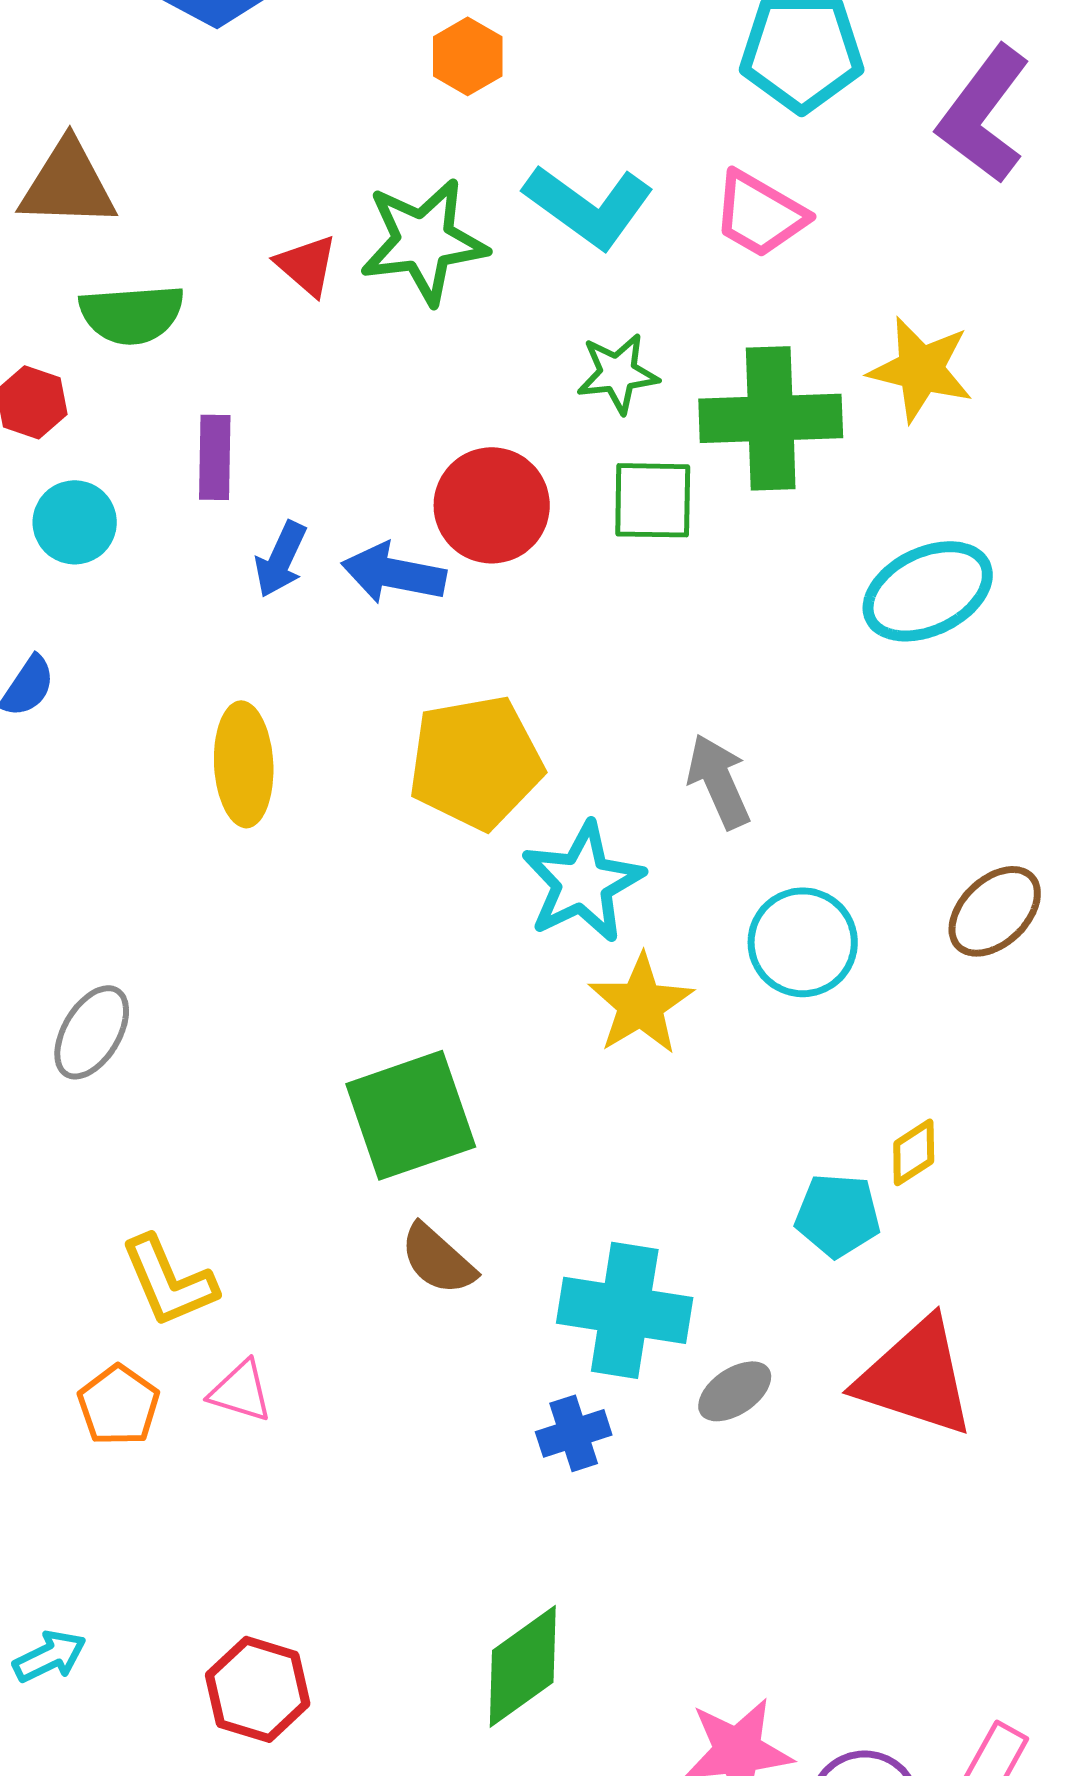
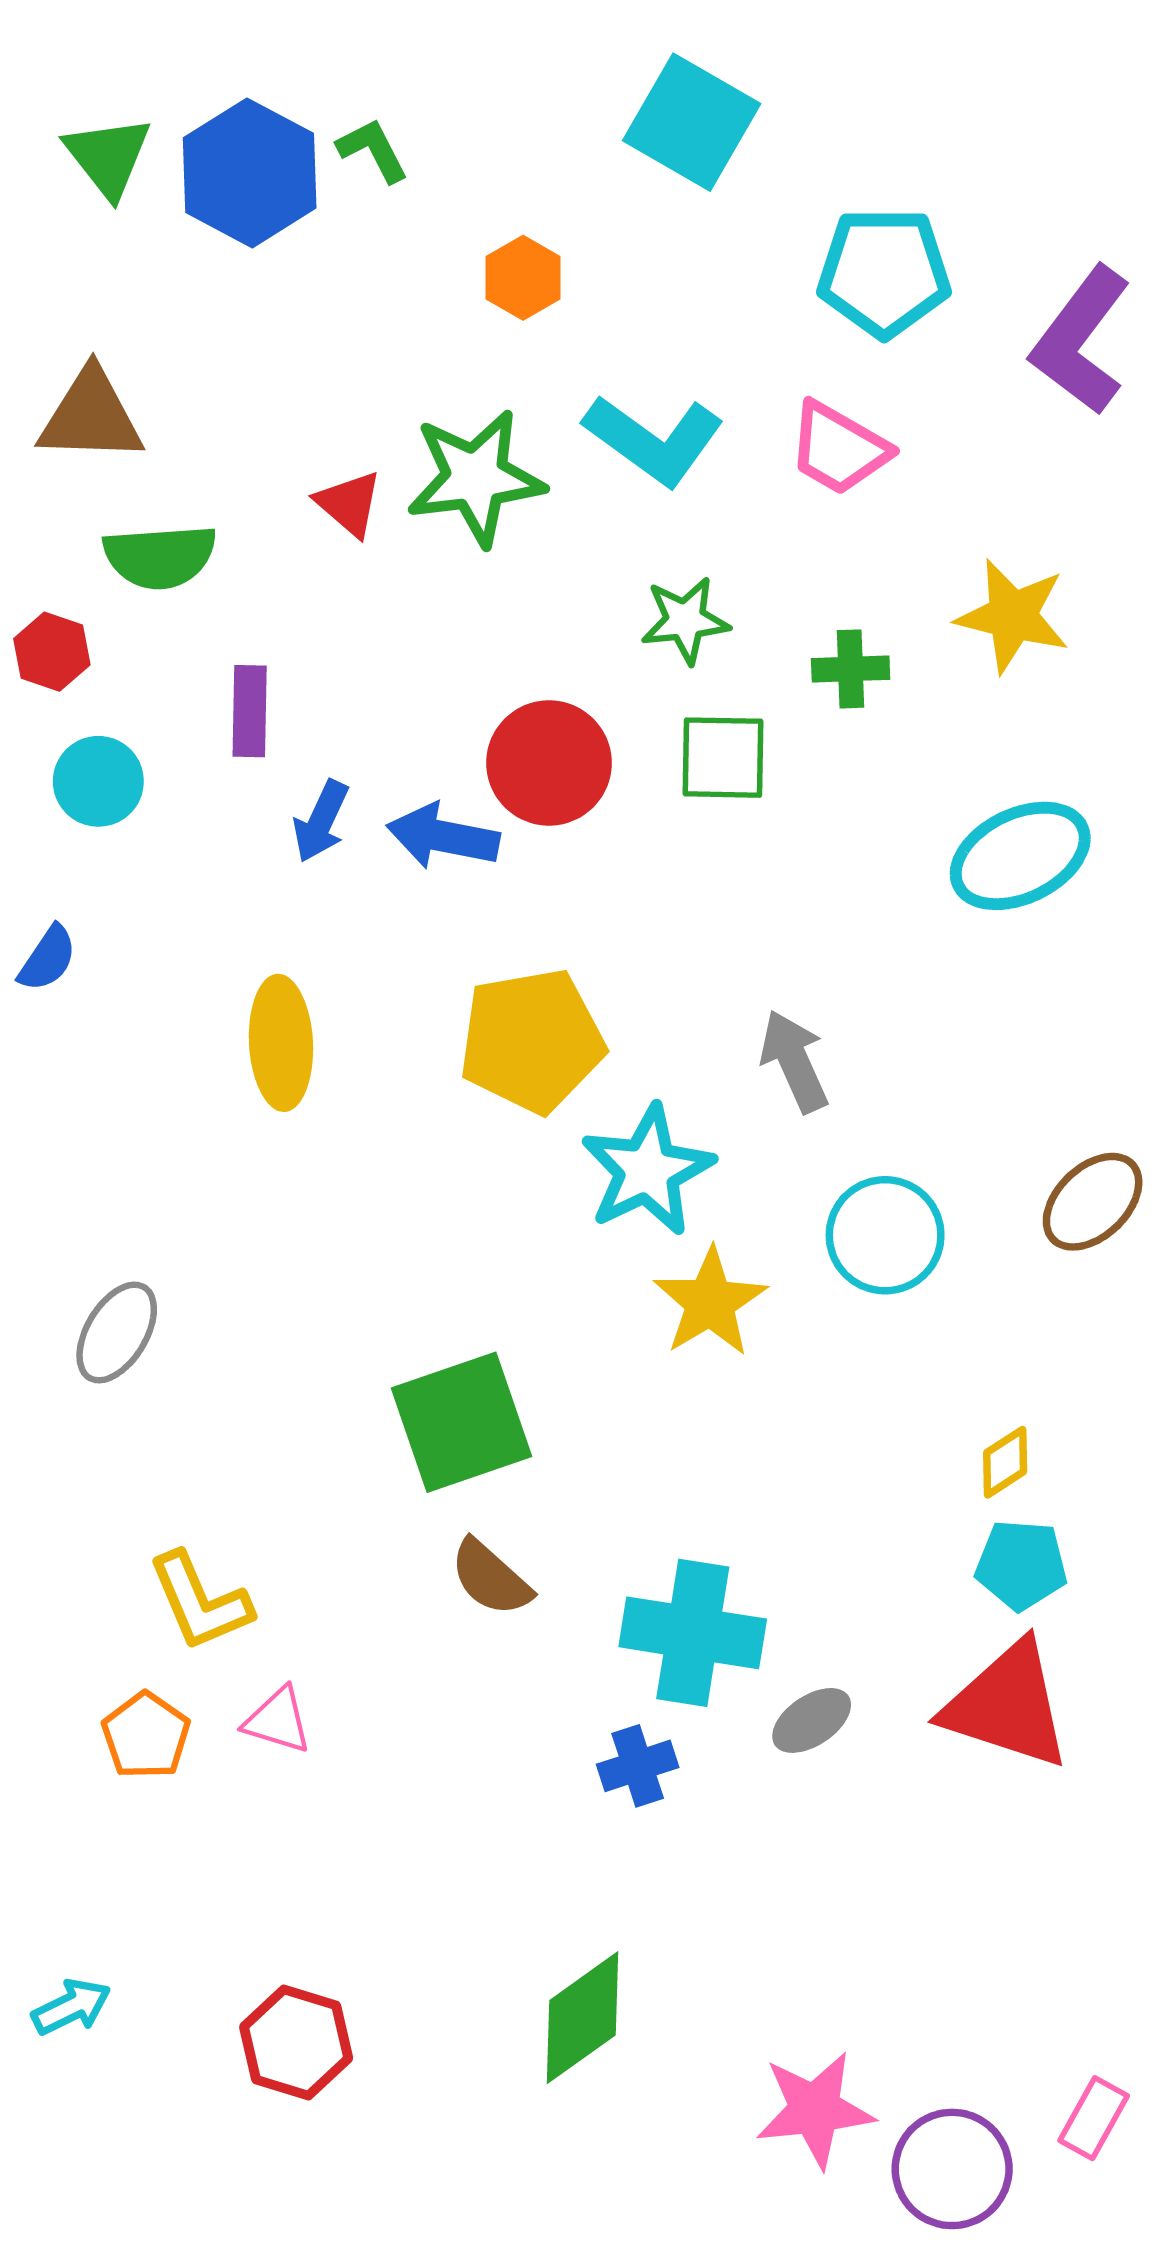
green cross: (771, 418) -> (851, 669), size x0.5
cyan pentagon: (838, 1215) -> (1021, 1565), moved

